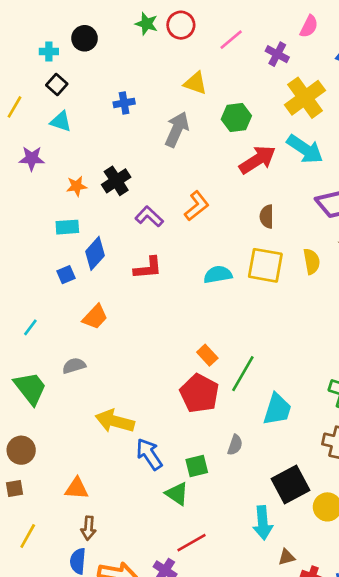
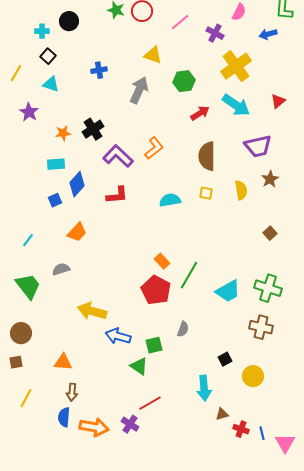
purple star: (32, 158) -> (29, 112), turned 30
red arrow: (257, 160) -> (200, 113), size x0.7
purple L-shape: (149, 217) -> (118, 156), size x1.4
brown semicircle: (267, 217) -> (207, 156), size x1.6
yellow square: (265, 265) -> (206, 193), size x0.5
cyan trapezoid: (277, 409) -> (228, 291), moved, turned 44
blue arrow: (149, 454) -> (118, 336), turned -40
black square: (290, 485) -> (225, 359), size x0.5

